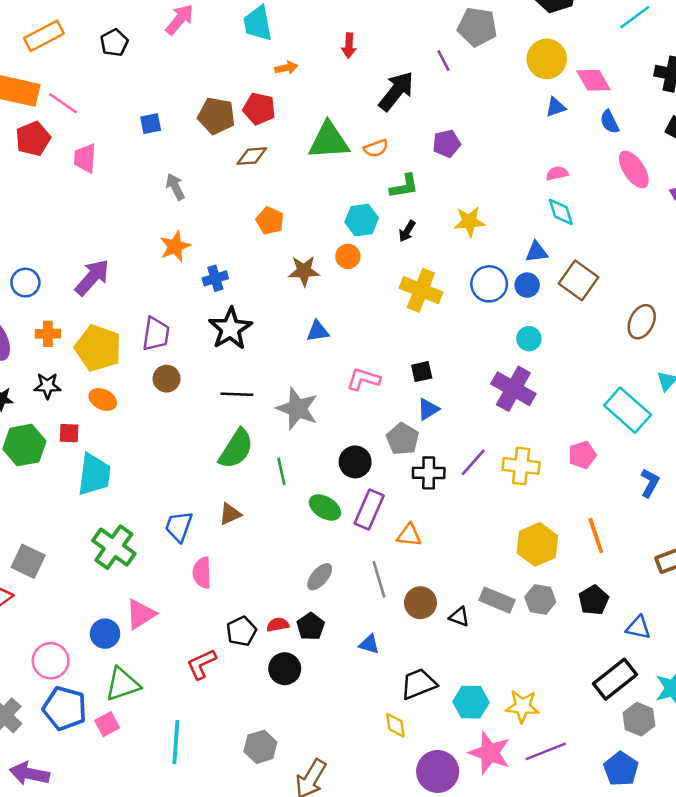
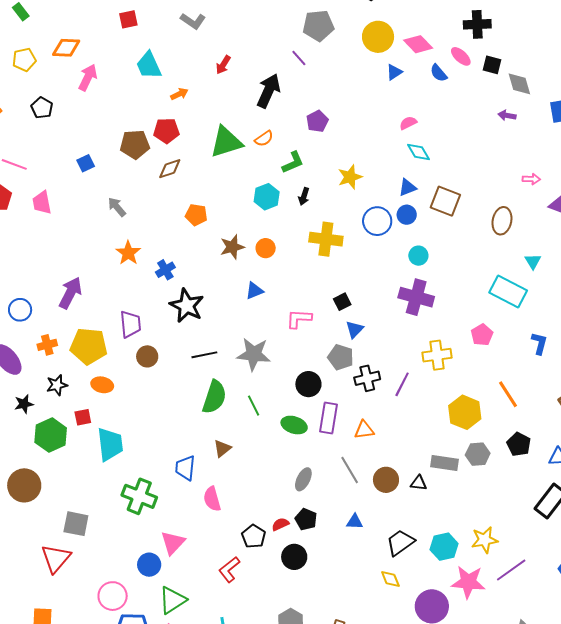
red arrow: (349, 46) -> (223, 65), turned 42
pink ellipse: (634, 169) -> (461, 56), moved, size x0.7
orange circle: (348, 256) -> (266, 248), moved
purple line: (473, 462) -> (402, 384), moved

